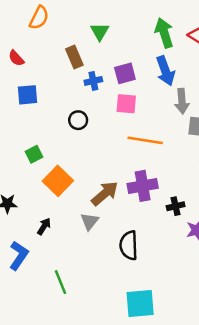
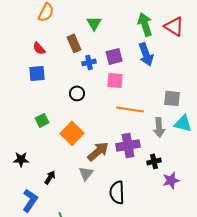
red semicircle: (16, 58) -> (39, 48), moved
gray arrow: (182, 101) -> (159, 127), moved
orange square: (58, 181) -> (72, 133), moved

